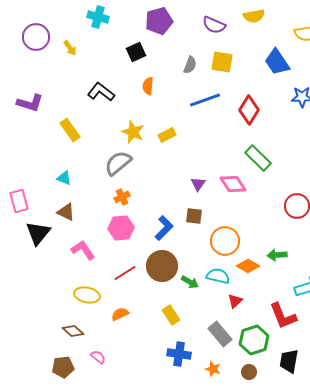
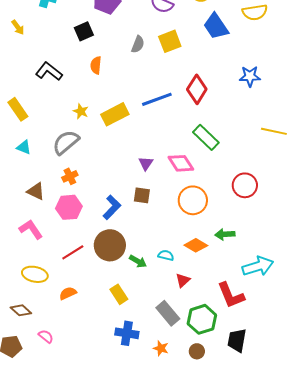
yellow square: (222, 62) -> (170, 41), turned -30
blue trapezoid: (277, 62) -> (216, 26), moved
blue line: (205, 100) -> (157, 99), moved
yellow star: (133, 132) -> (81, 111), size x0.7
yellow rectangle: (167, 135) -> (115, 114), size x1.5
cyan triangle: (64, 178) -> (24, 147), moved
brown triangle: (66, 212) -> (36, 191), moved
orange circle: (225, 241) -> (193, 200), moved
cyan semicircle: (218, 276) -> (166, 255), size x0.7

